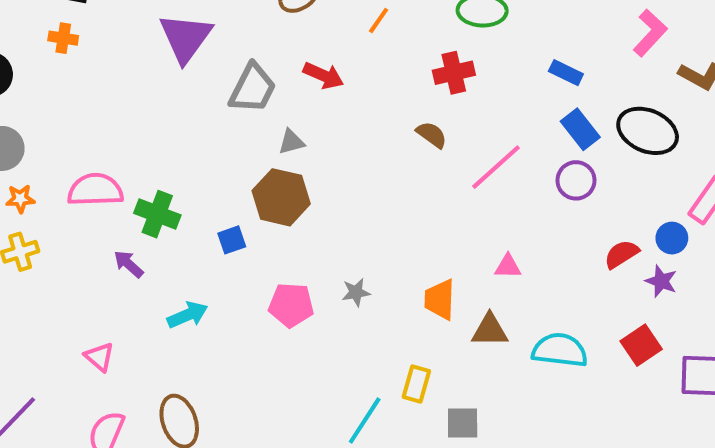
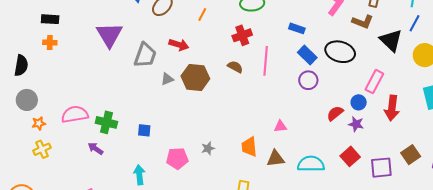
pink line: (496, 167) -> (266, 61), moved, turned -36
brown hexagon: (281, 197) -> (195, 77), moved
blue square: (232, 240) -> (144, 130), turned 32
cyan arrow: (188, 315) -> (139, 175), moved, turned -66

